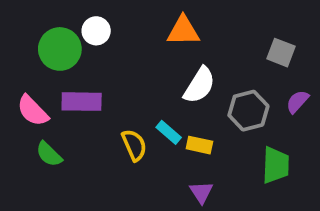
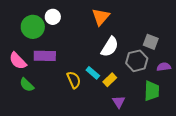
orange triangle: (183, 31) -> (101, 17), turned -48
gray square: (281, 53) -> (151, 42), moved
purple semicircle: (297, 102) -> (164, 67), moved, turned 40
yellow rectangle: (199, 145) -> (110, 80), turned -56
purple triangle: (201, 192) -> (119, 102), moved

